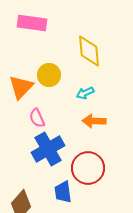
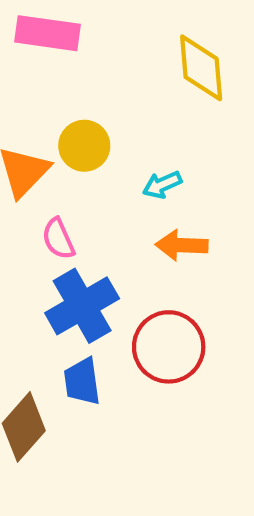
yellow diamond: (89, 51) -> (201, 68), moved
blue trapezoid: (63, 192) -> (82, 382), moved

